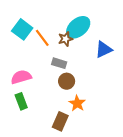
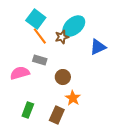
cyan square: (22, 29) -> (36, 19), moved
gray rectangle: (59, 63) -> (40, 60), moved
green rectangle: (21, 101) -> (28, 110), moved, turned 42

